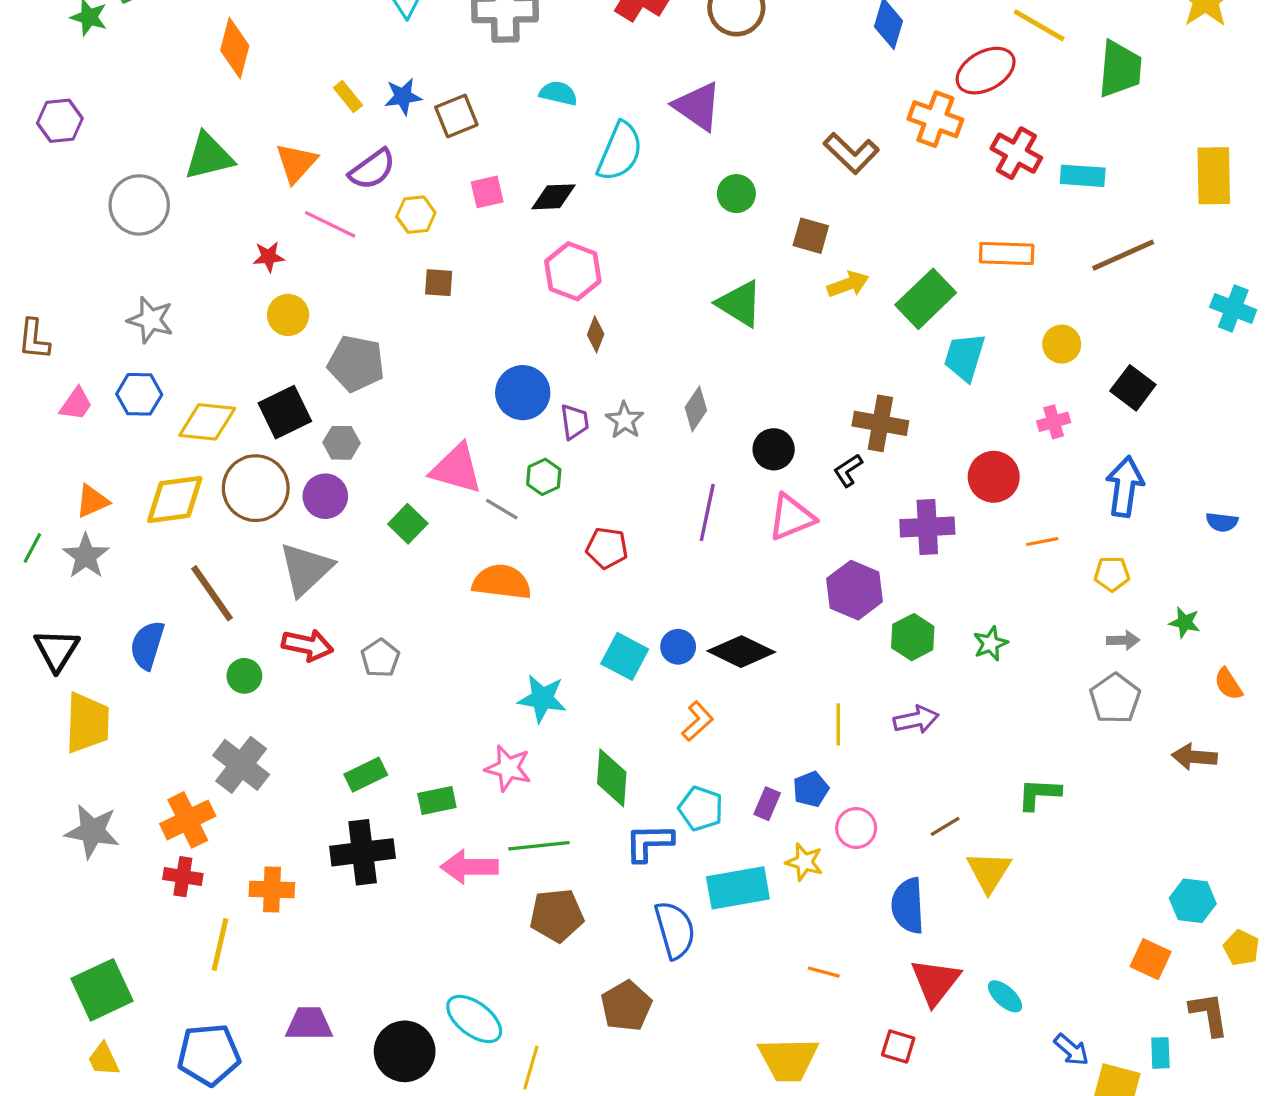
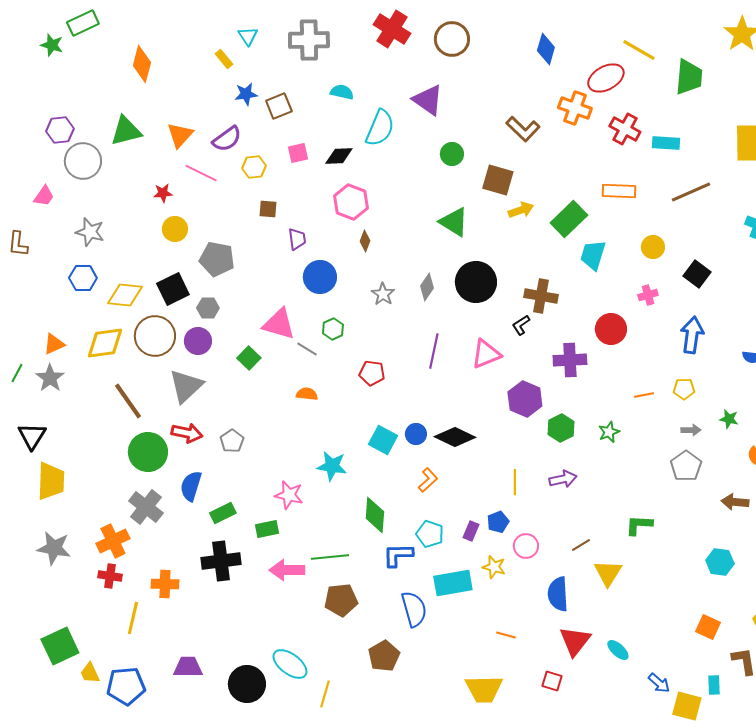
yellow rectangle: (348, 96) -> (224, 59), moved
purple hexagon: (60, 121) -> (60, 130), moved
brown square: (811, 236) -> (498, 180), size x1.4
pink trapezoid: (76, 404) -> (44, 196), moved
purple trapezoid: (575, 422) -> (297, 239), moved
black circle: (774, 449) -> (476, 282), moved, size x1.6
orange line: (1042, 542) -> (644, 395), moved
orange semicircle: (502, 582) -> (307, 394), size x0.6
blue semicircle: (147, 645) -> (191, 486), moved
green circle: (244, 676) -> (148, 452), size x1.8
pink star: (508, 768) -> (289, 495), moved
cyan hexagon: (1193, 901) -> (720, 562), moved
yellow trapezoid: (104, 1059) -> (90, 673), moved

